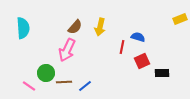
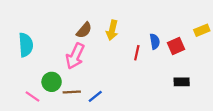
yellow rectangle: (180, 19) -> (202, 30), moved
cyan semicircle: (23, 28) -> (26, 45), moved
blue semicircle: (138, 37) -> (155, 41), turned 64
red square: (142, 61) -> (176, 46), moved

